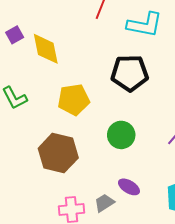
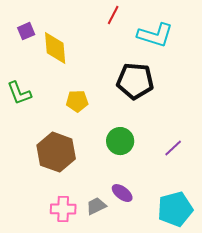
yellow pentagon: (74, 100) -> (77, 101), size x0.7

